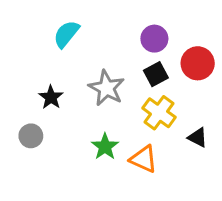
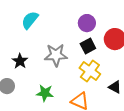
gray star: (107, 88) -> (56, 55), turned -30
green star: (105, 147) -> (45, 93), moved, turned -30

